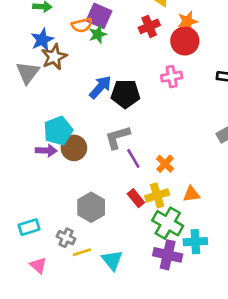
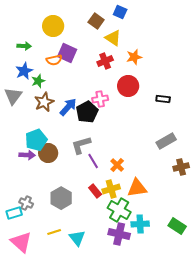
green star: (98, 34) -> (38, 81), moved
red circle: (185, 41) -> (128, 86), moved
brown star: (54, 57) -> (44, 102), moved
pink cross: (172, 77) -> (100, 99), moved
black pentagon: (125, 94) -> (87, 112), turned -30
orange triangle: (191, 194) -> (137, 188), size x1.5
gray cross: (66, 238) -> (26, 203), moved
pink triangle: (38, 265) -> (21, 242), size x1.6

